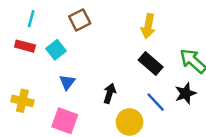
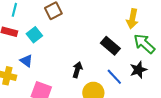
yellow arrow: (148, 26) -> (132, 19), moved
blue triangle: (67, 82) -> (26, 61), moved, turned -32

